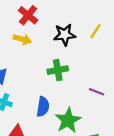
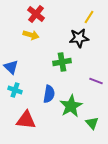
yellow line: (95, 31) -> (89, 17), moved
black star: (65, 35) -> (79, 38), moved

